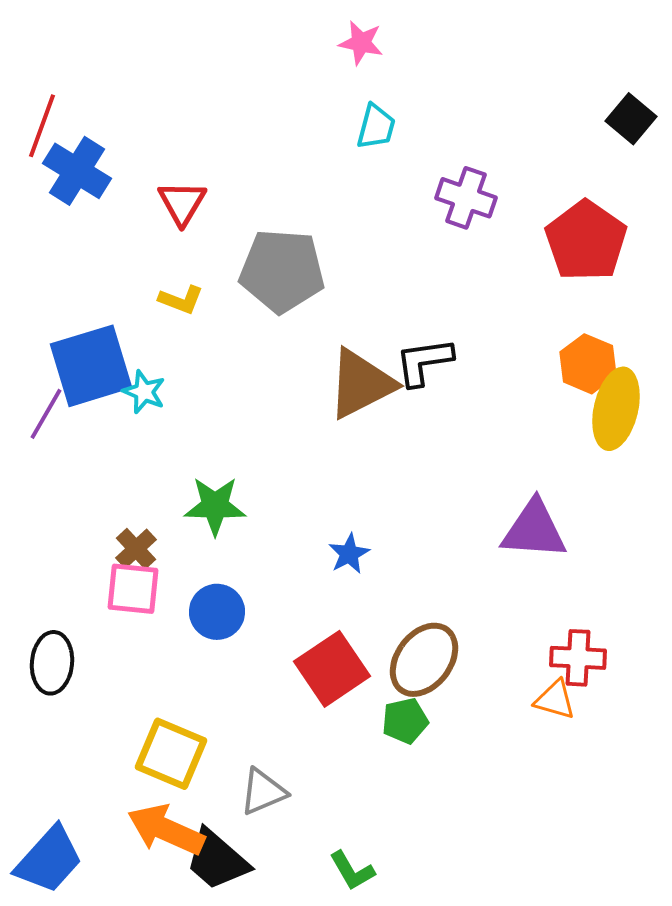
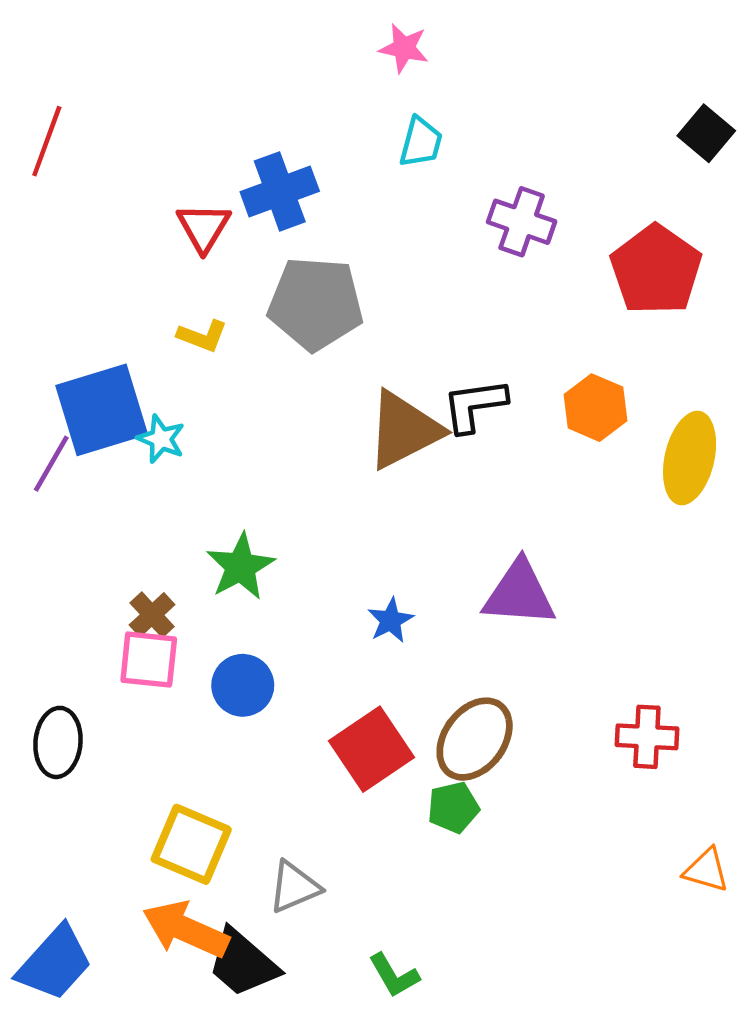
blue cross: (77, 171) -> (280, 191), moved, turned 38
orange hexagon: (588, 364) -> (595, 408), moved
green star: (215, 506) -> (241, 567), turned -30
purple triangle: (534, 530) -> (519, 593), moved
orange triangle: (555, 700) -> (706, 870), moved

